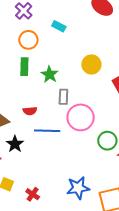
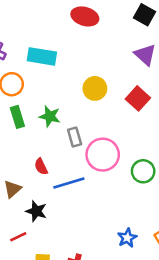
cyan rectangle: (59, 26) -> (42, 56), size x1.6
red semicircle: (30, 111) -> (41, 167), turned 88
blue star: (78, 188) -> (127, 238), size x0.7

